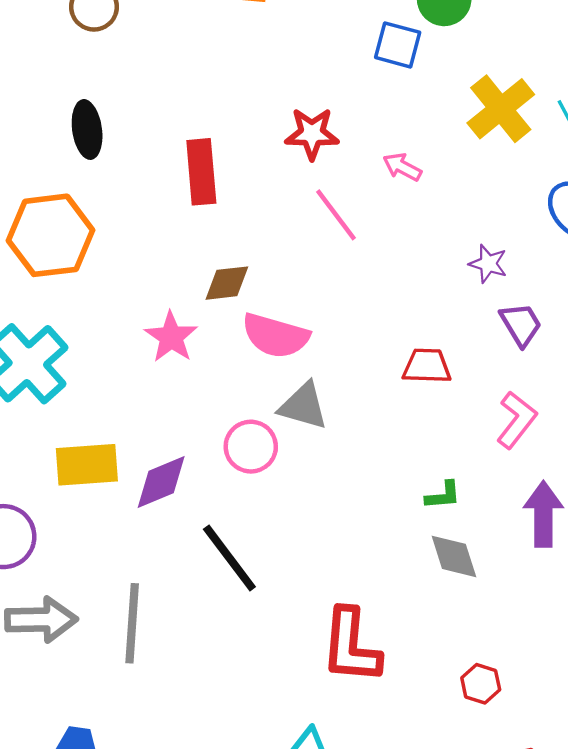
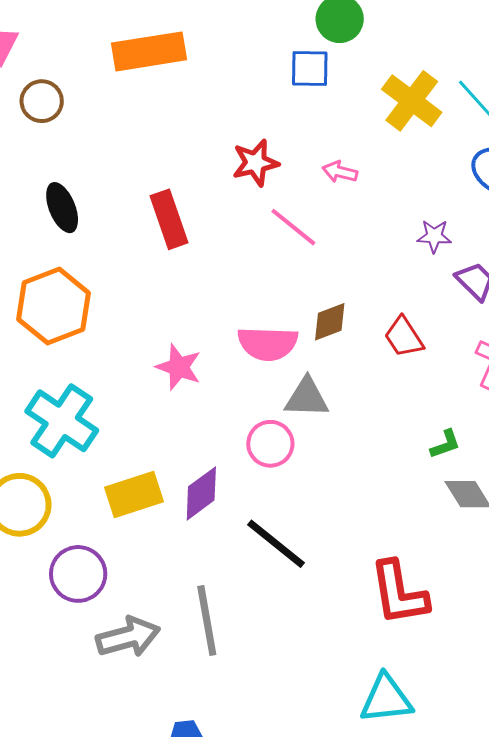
brown diamond: (227, 283) -> (330, 322), moved
red trapezoid: (427, 366) -> (404, 337), turned -111

